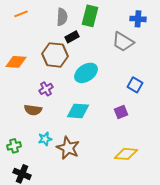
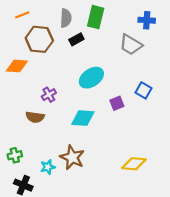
brown hexagon: (55, 55) -> (39, 39), moved
purple square: (121, 112) -> (117, 103), moved
cyan star: (45, 139) -> (48, 167), moved

